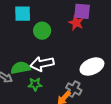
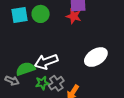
green circle: (42, 31) -> (41, 14), moved
gray cross: (74, 89) -> (56, 83), moved, turned 35

